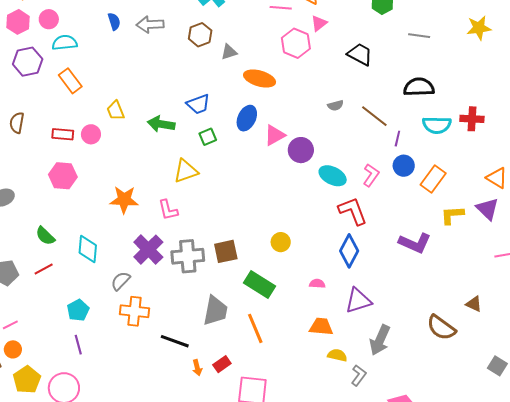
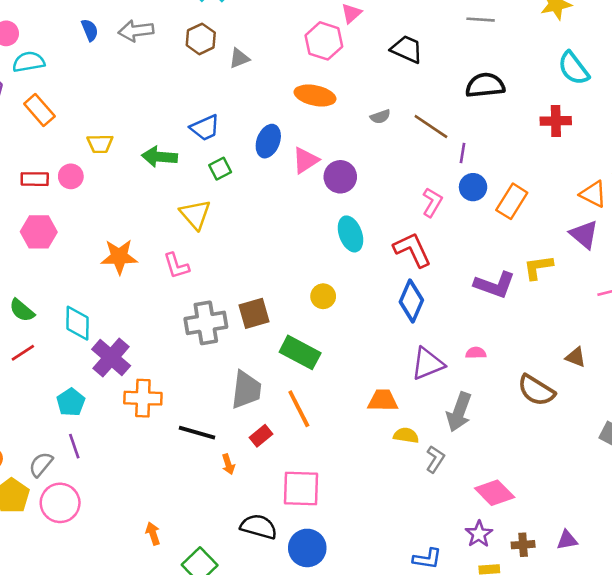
orange ellipse: (260, 78) -> (315, 95), moved
yellow trapezoid: (116, 111) -> (100, 144), turned -65
cyan semicircle: (437, 125) -> (574, 68), moved, turned 56
yellow triangle: (186, 171) -> (195, 214), turned -48
cyan ellipse: (333, 176) -> (350, 234), moved, turned 48
yellow L-shape: (452, 215) -> (538, 267), moved
purple cross: (148, 250) -> (111, 357), moved
gray semicircle: (121, 281) -> (41, 464), moved
pink semicircle: (317, 284) -> (476, 353), moved
red rectangle: (222, 364) -> (261, 436), moved

